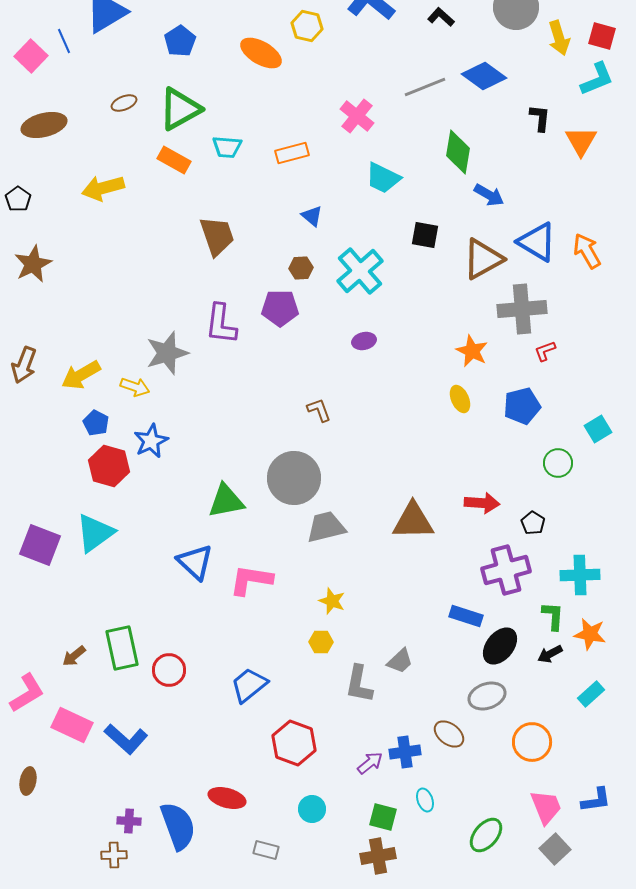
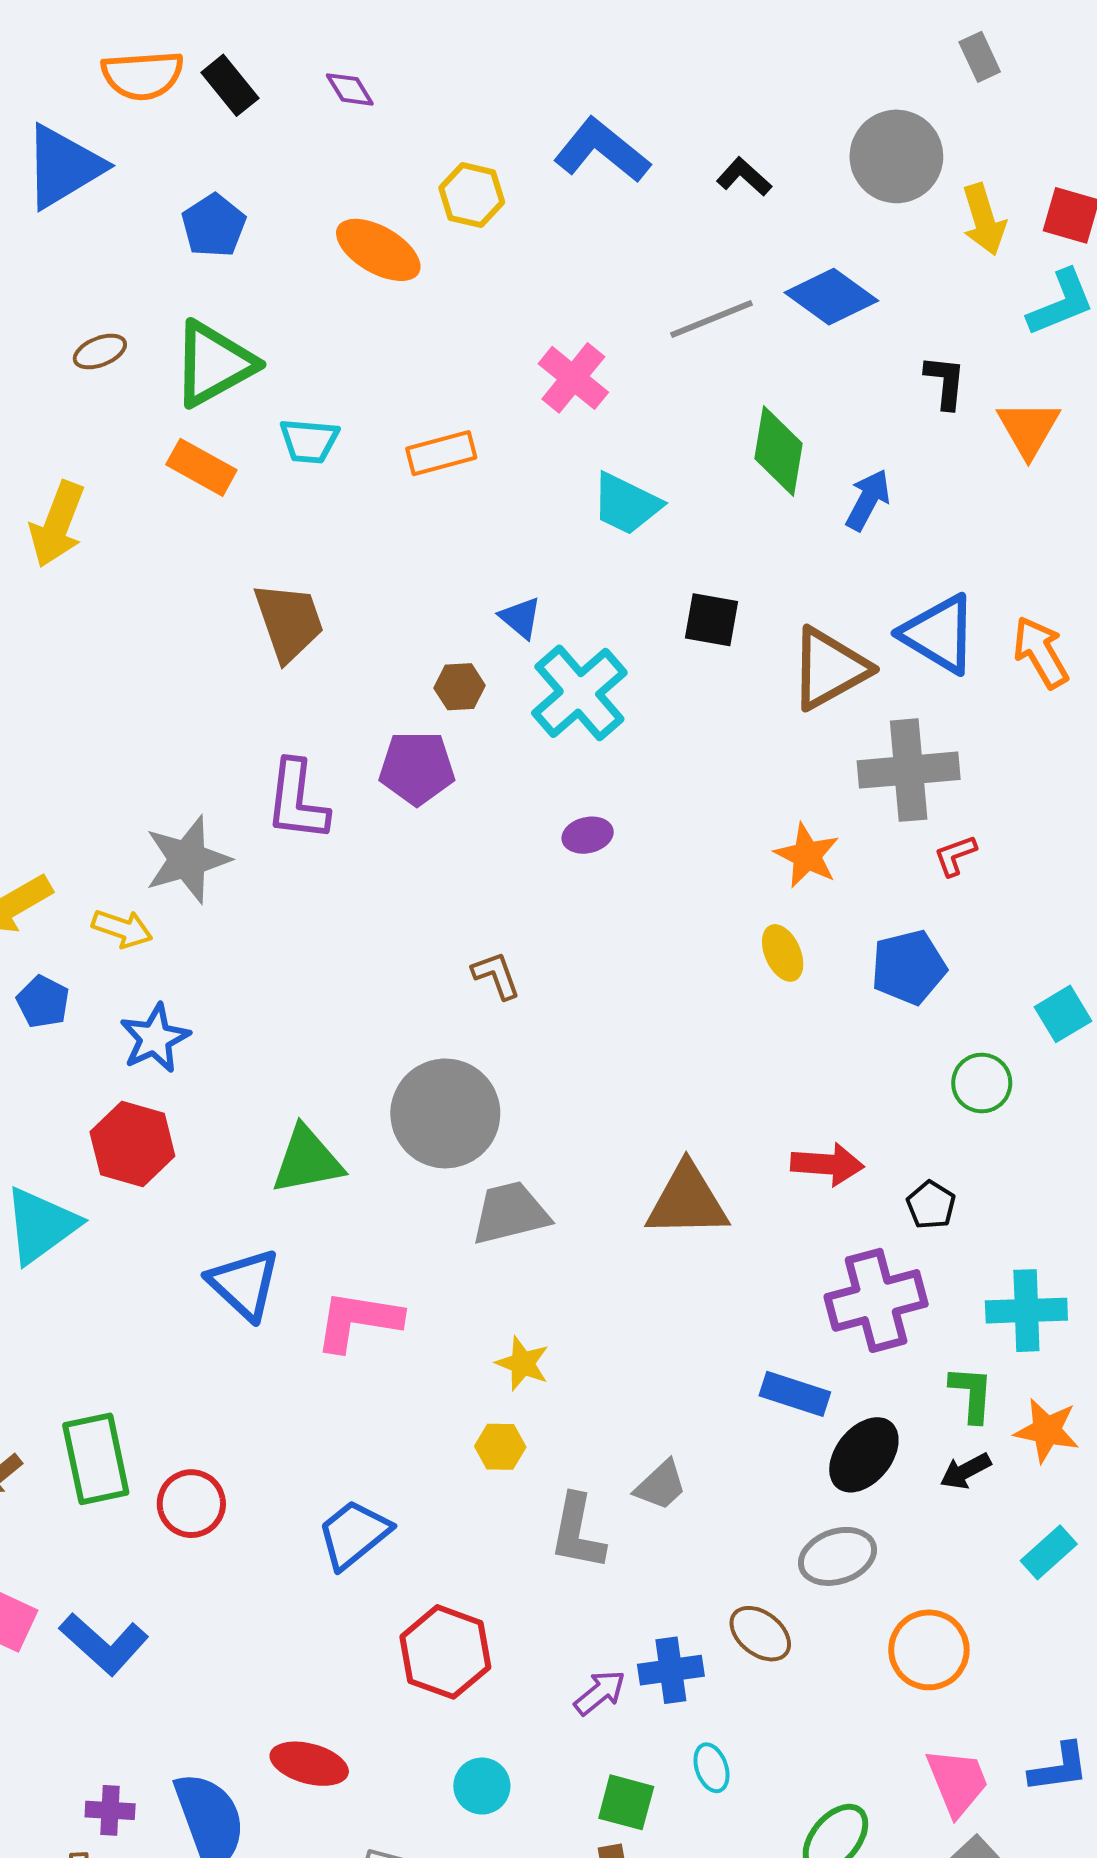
yellow arrow: (103, 188) -> (57, 524), turned -54
blue arrow: (489, 195) -> (868, 500), moved, turned -92
blue triangle: (312, 216) -> (521, 618), moved
red hexagon: (109, 466) -> (132, 1144), moved

